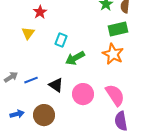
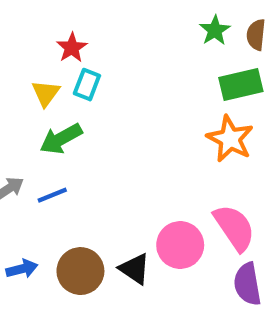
cyan rectangle: (61, 40) -> (87, 85), moved
green arrow: (75, 58) -> (61, 139), moved
black triangle: (56, 85) -> (135, 269), moved
pink circle: (83, 94) -> (180, 245), moved

